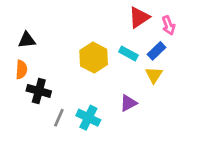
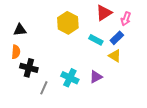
pink arrow: (169, 25) -> (126, 19), turned 40
yellow hexagon: (94, 58) -> (68, 23), moved
yellow triangle: (154, 75) -> (115, 56), turned -32
cyan cross: (88, 118) -> (70, 78), moved

